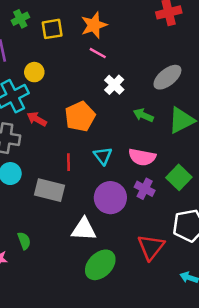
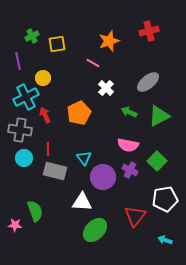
orange star: (94, 25) -> (109, 41), moved
red arrow: (37, 119) -> (45, 115), turned 35
cyan triangle: (103, 156) -> (84, 158), moved
red line: (69, 162) -> (48, 149), moved
green semicircle: (24, 241) -> (35, 211), size x1.5

